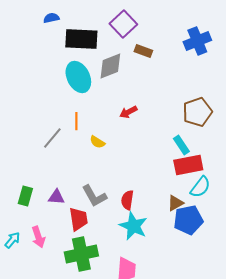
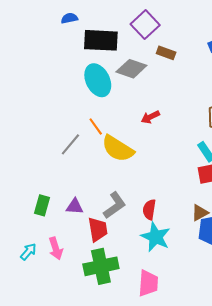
gray diamond: (110, 66) -> (131, 69), turned 40
orange line: (76, 121) -> (96, 127), turned -36
yellow semicircle: (97, 142) -> (118, 149), size x2.0
gray L-shape: (94, 196) -> (115, 205), turned -96

